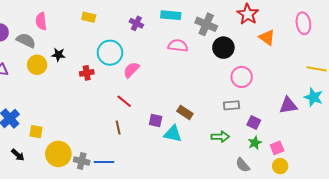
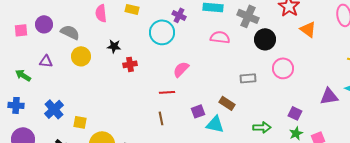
pink semicircle: (41, 21) -> (101, 13), moved
cyan circle: (110, 53) -> (162, 32), moved
black star: (58, 55) -> (114, 46), moved
pink semicircle: (131, 70) -> (181, 69), moved
red line: (124, 101) -> (167, 92), turned -42
gray rectangle: (232, 105) -> (248, 78), moved
purple square: (156, 120) -> (198, 111), turned -32

